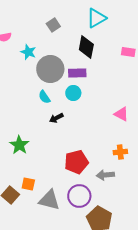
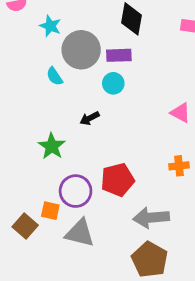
cyan semicircle: (44, 97) -> (55, 76), moved
green star: (19, 145) -> (52, 146), moved
gray arrow: (105, 175) -> (151, 218), moved, size x1.4
purple circle: (79, 196) -> (76, 191), moved

